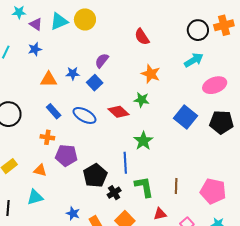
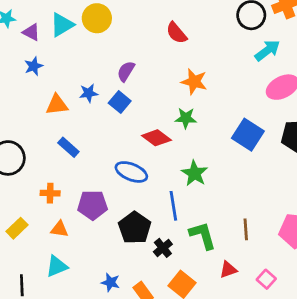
cyan arrow: (194, 60) -> (267, 50), moved
blue ellipse: (84, 115) -> (131, 172), moved
orange cross: (47, 137) -> (50, 193), moved

